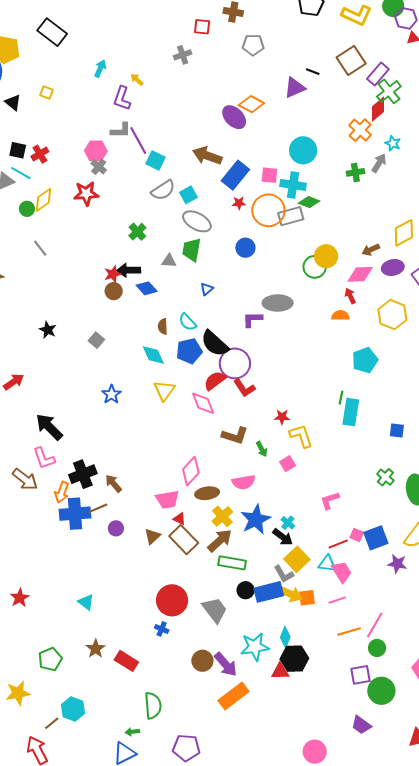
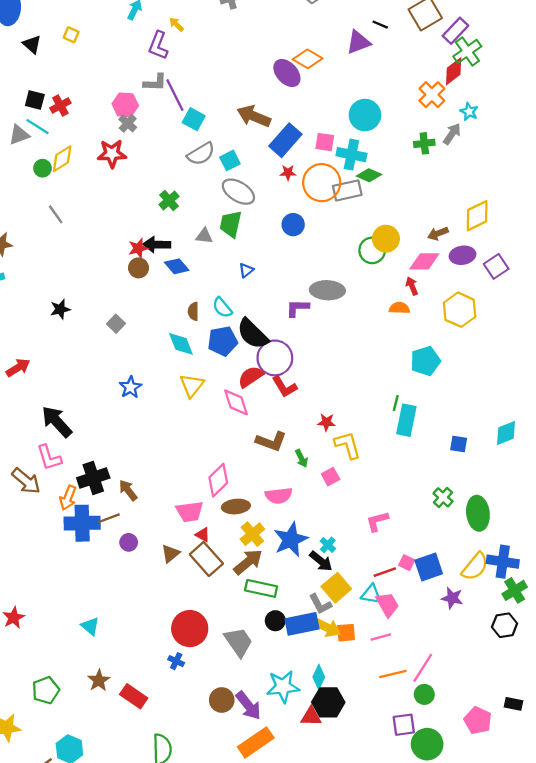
black star: (48, 330) -> (60, 309), turned 30

